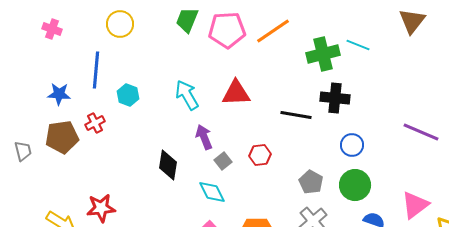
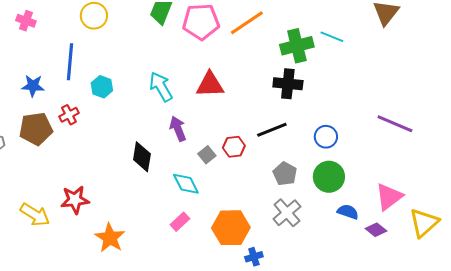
black cross: (335, 98) -> (288, 84), moved
black line: (296, 115) -> (272, 130), moved, turned -32
gray square: (223, 161) -> (207, 155), moved

